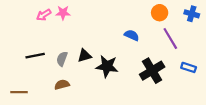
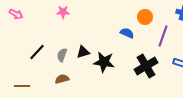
orange circle: (160, 13) -> (145, 17), moved
pink arrow: (44, 15) -> (16, 14), moved, turned -120
purple line: (170, 38) -> (163, 36), turned 50
black line: (35, 56) -> (37, 52), turned -36

